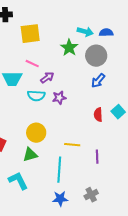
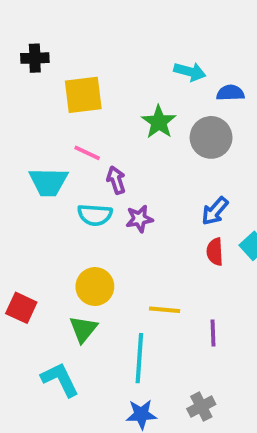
cyan arrow: (85, 32) -> (190, 72), moved
purple arrow: (47, 78) -> (116, 180), turned -72
blue arrow: (98, 81) -> (215, 211), moved
green triangle: (30, 155) -> (83, 329), turned -35

